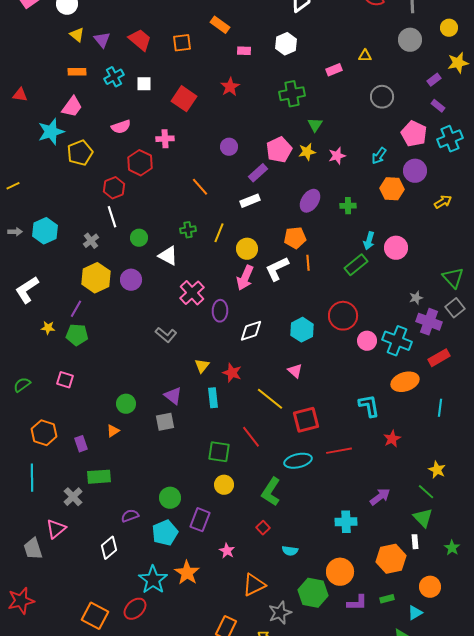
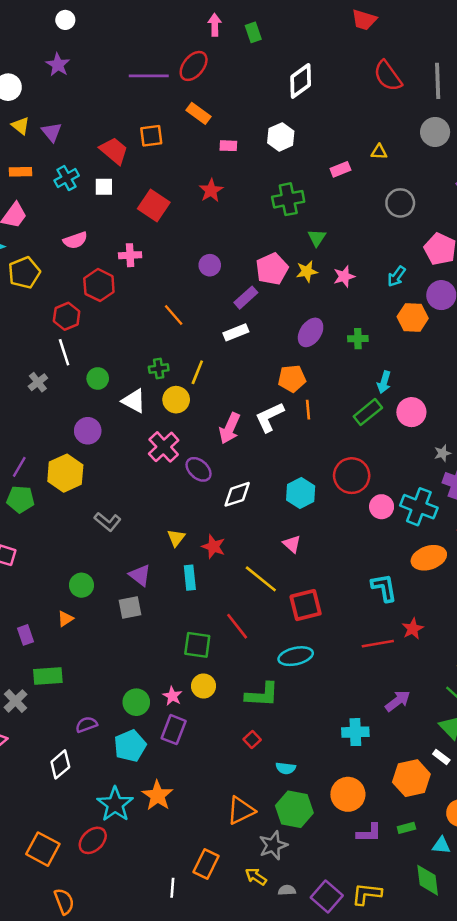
red trapezoid: (140, 40) -> (114, 151), moved
pink circle: (396, 248) -> (411, 412), moved
yellow circle: (247, 249) -> (176, 400), moved
yellow hexagon: (96, 278) -> (65, 473), moved
purple ellipse: (220, 311) -> (199, 469), turned -50
gray L-shape: (166, 335) -> (108, 522), moved
red line: (339, 451) -> (378, 644), moved
green L-shape: (271, 492) -> (262, 695), turned -120
white rectangle: (415, 542) -> (441, 757), turned -48
pink star: (227, 551) -> (172, 696), moved
green hexagon: (313, 593) -> (294, 809), moved
cyan triangle: (415, 613) -> (441, 845), turned 35

